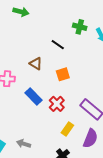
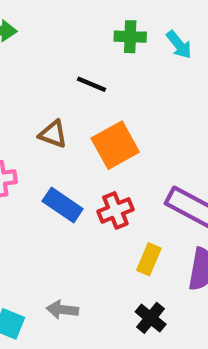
orange square: (63, 74) -> (115, 145), size x1.5
red cross: (57, 104) -> (115, 210), turned 35

